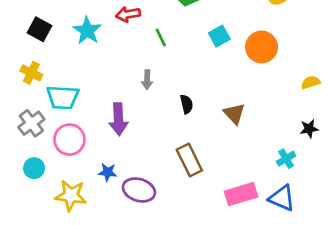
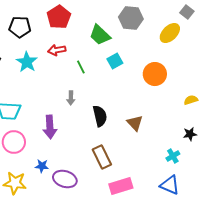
cyan square: (219, 36) -> (115, 61), moved
black semicircle: (187, 104) -> (100, 116), size x1.5
pink rectangle: (241, 194) -> (121, 186), moved

